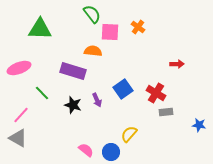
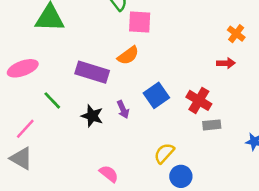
orange cross: (138, 27) -> (236, 34), moved
orange semicircle: (93, 51) -> (128, 55), moved, turned 138
blue circle: (111, 152) -> (181, 176), moved

